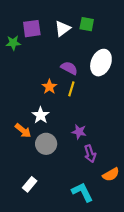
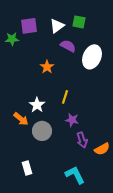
purple semicircle: (69, 68) -> (68, 46), moved
orange star: (49, 87) -> (47, 67), moved
yellow line: (71, 89) -> (65, 97), moved
orange semicircle: (111, 175) -> (102, 149), moved
white rectangle: (30, 184) -> (27, 168), turned -56

